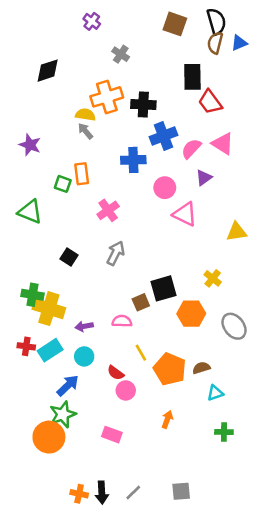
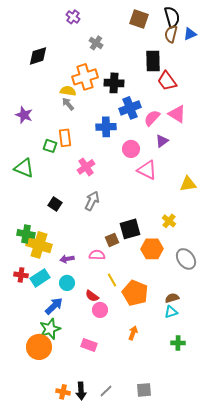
brown semicircle: (201, 368) -> (172, 298), moved

